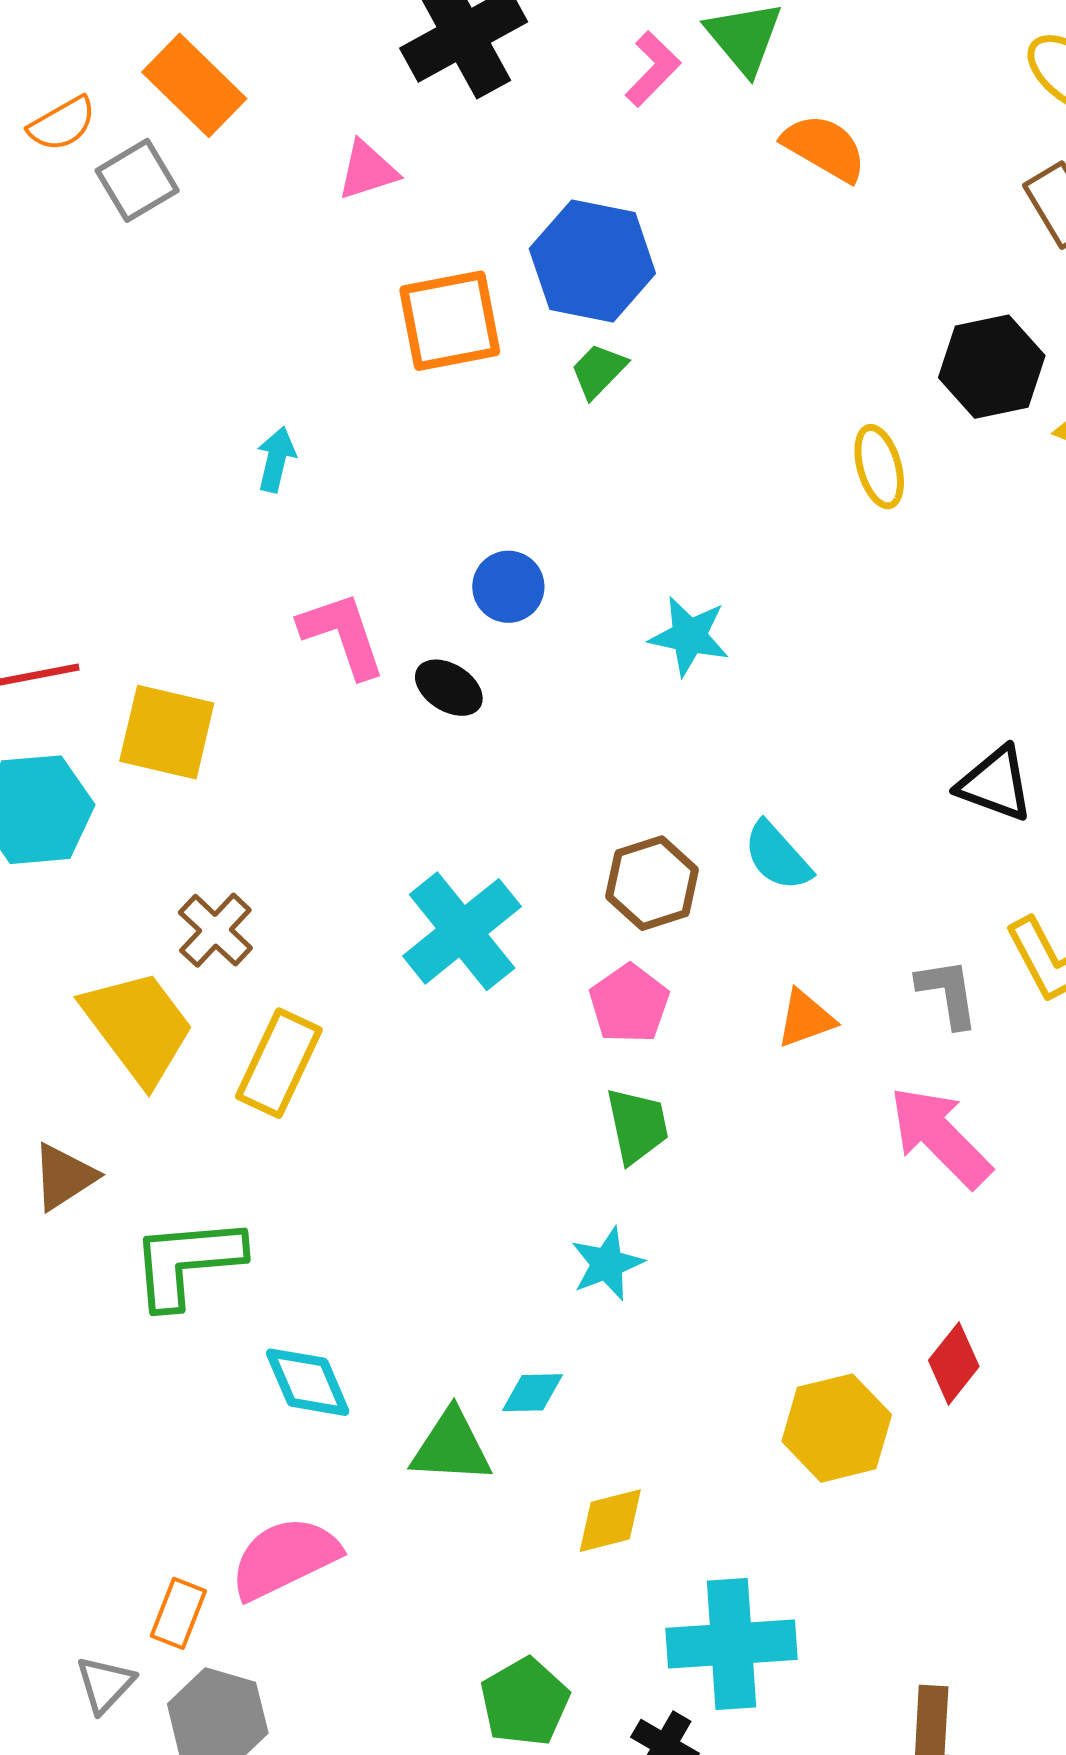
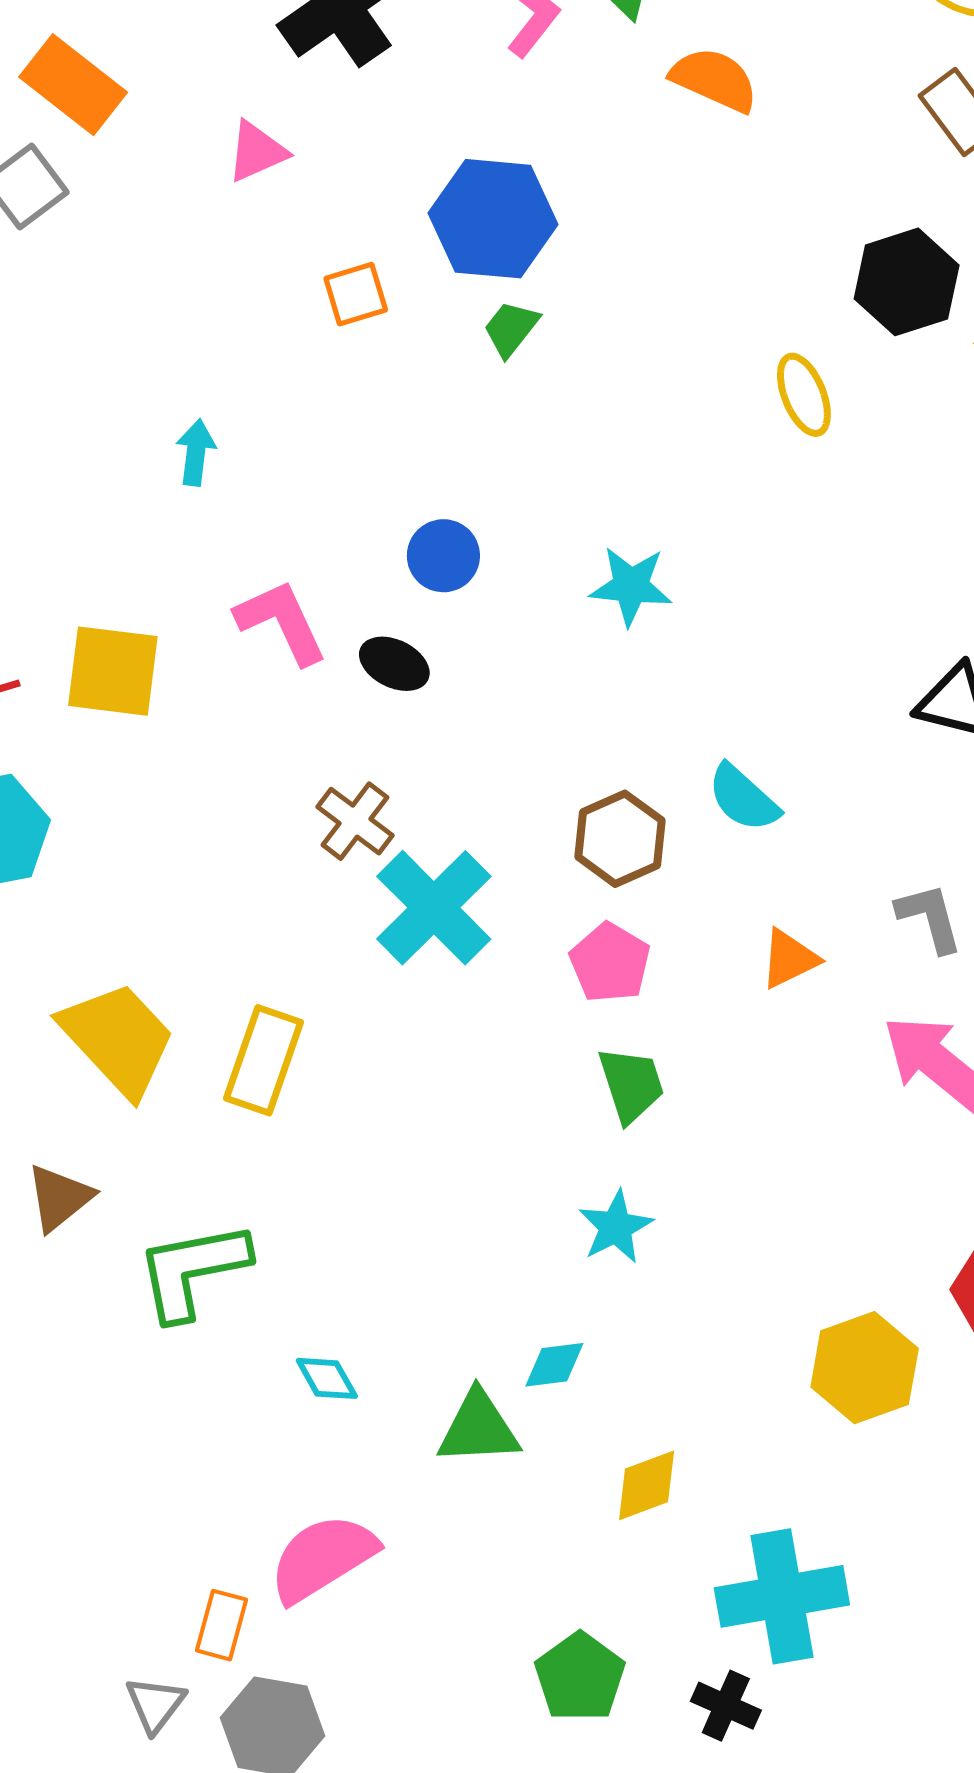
orange square: (450, 321) -> (356, 294), size x0.6
yellow square: (167, 732) -> (113, 671), moved
brown cross: (215, 930) -> (355, 821), moved
cyan diamond: (308, 1382) -> (327, 1378), size x0.7

